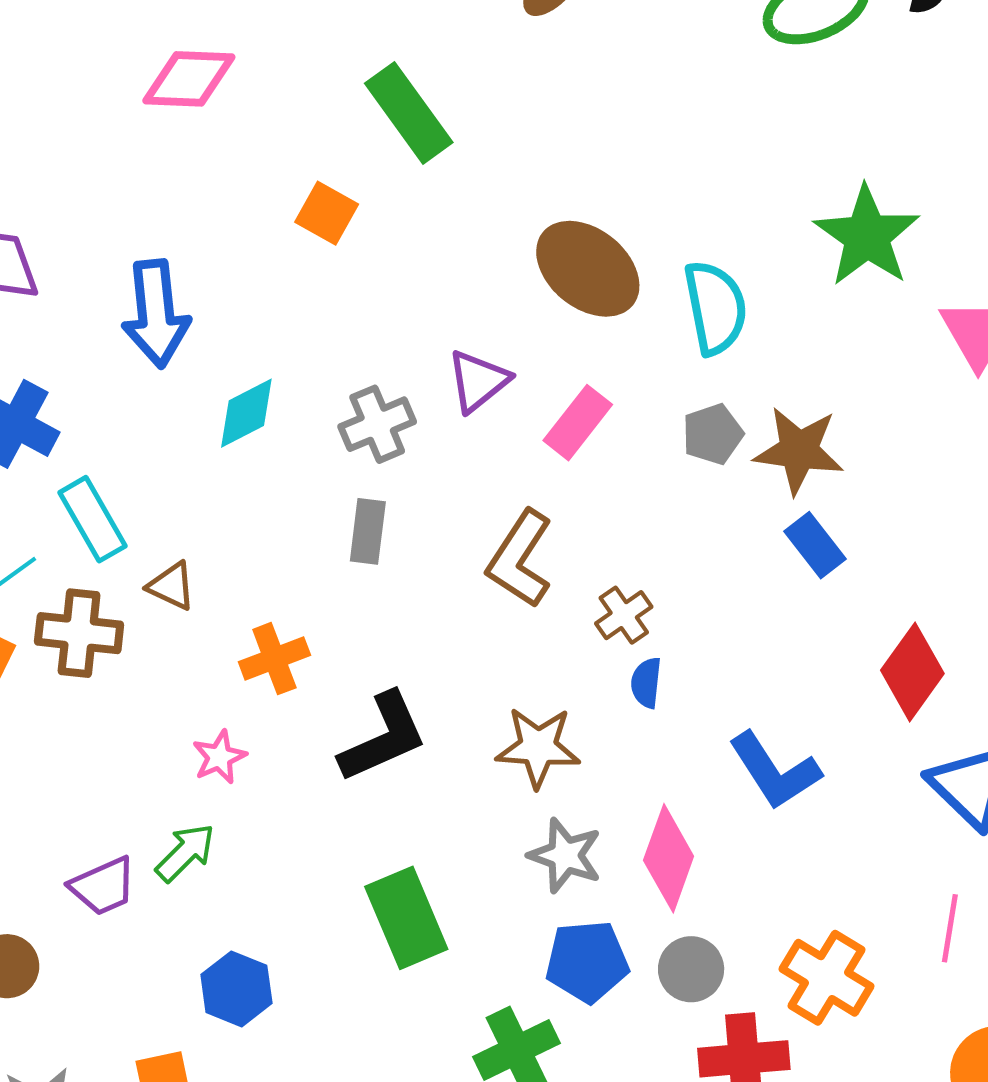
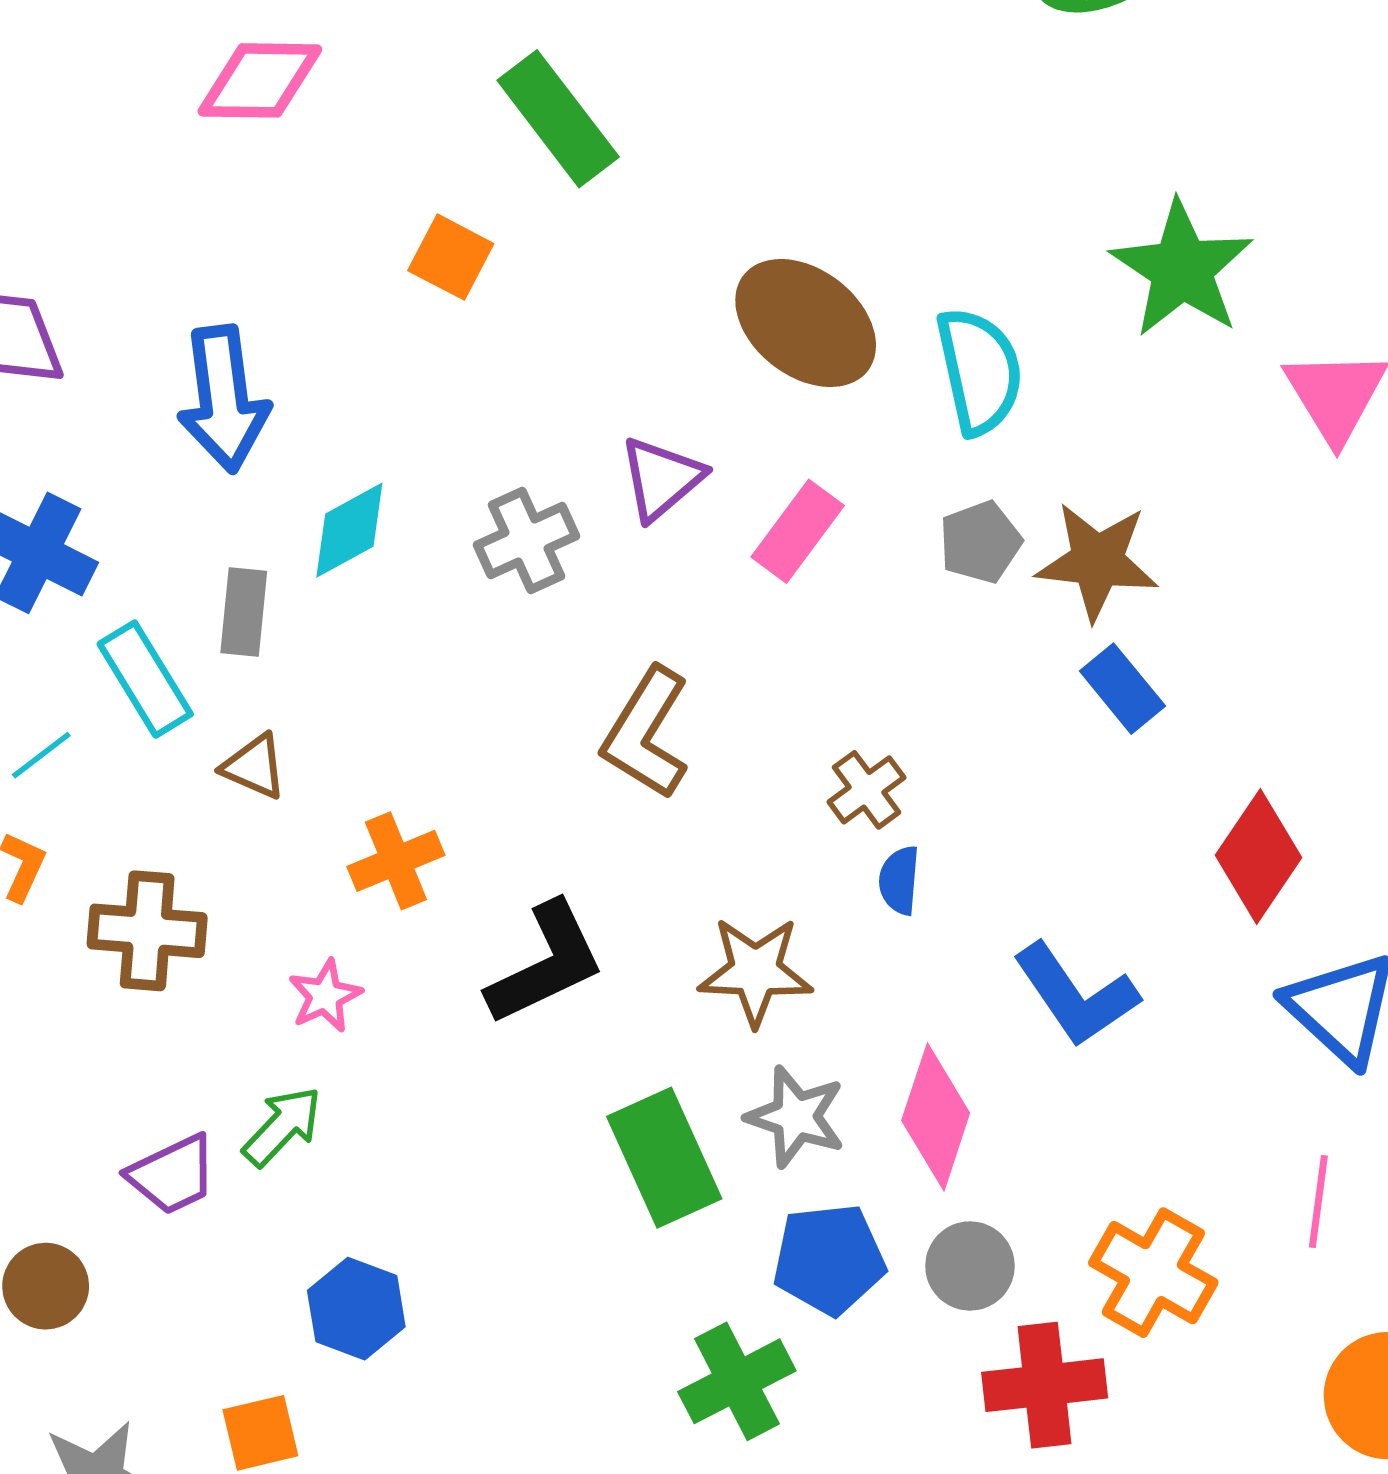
gray rectangle: (368, 531) -> (244, 612), moved
brown L-shape: (520, 559) -> (646, 733), moved
brown cross: (79, 633) -> (147, 931), moved
green rectangle: (406, 918) -> (664, 1158), moved

